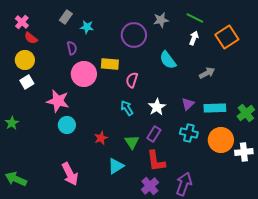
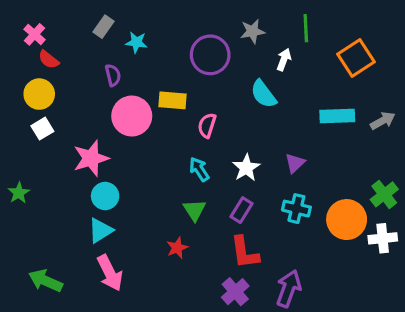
green line: (195, 18) -> (306, 28), turned 60
white arrow: (194, 38) -> (284, 60), moved
gray arrow: (207, 73) -> (383, 121), moved
pink star: (58, 101) -> (91, 158), turned -30
cyan rectangle: (215, 108) -> (337, 116), moved
green cross: (246, 113) -> (384, 194), moved
red star: (101, 138) -> (177, 248), moved
green triangle: (132, 142) -> (194, 210), moved
cyan triangle: (116, 166) -> (100, 230), moved
green arrow: (16, 179) -> (45, 281), moved

